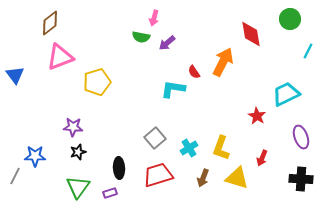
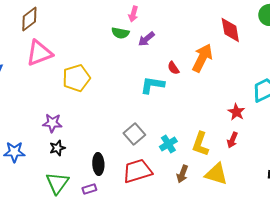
red arrow: (262, 158) -> (232, 140), moved

